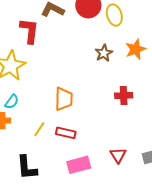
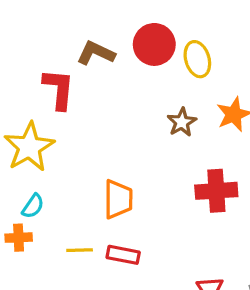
red cross: (124, 96) -> (216, 191), size x1.4
yellow line: (39, 129) -> (80, 250), turned 56

